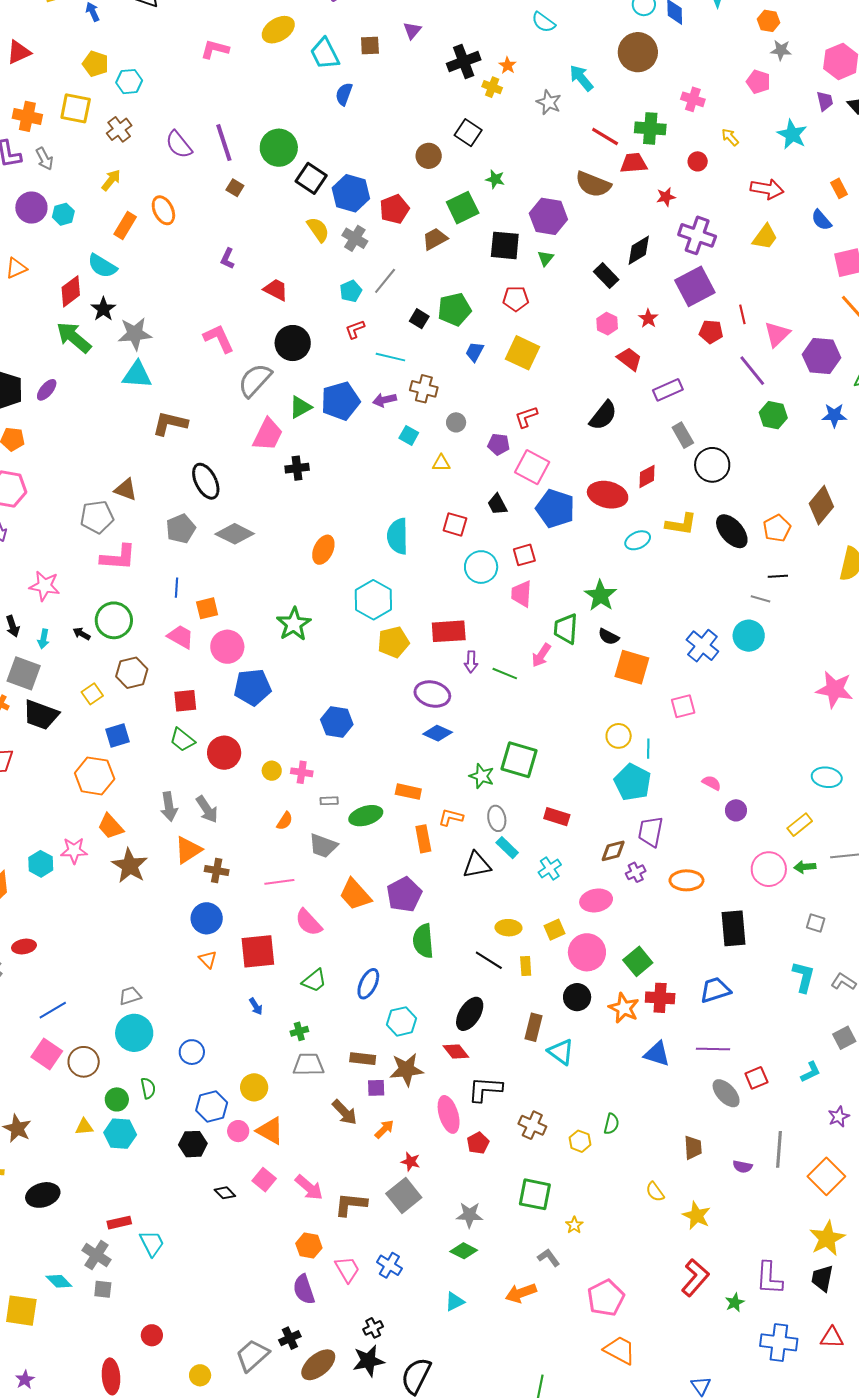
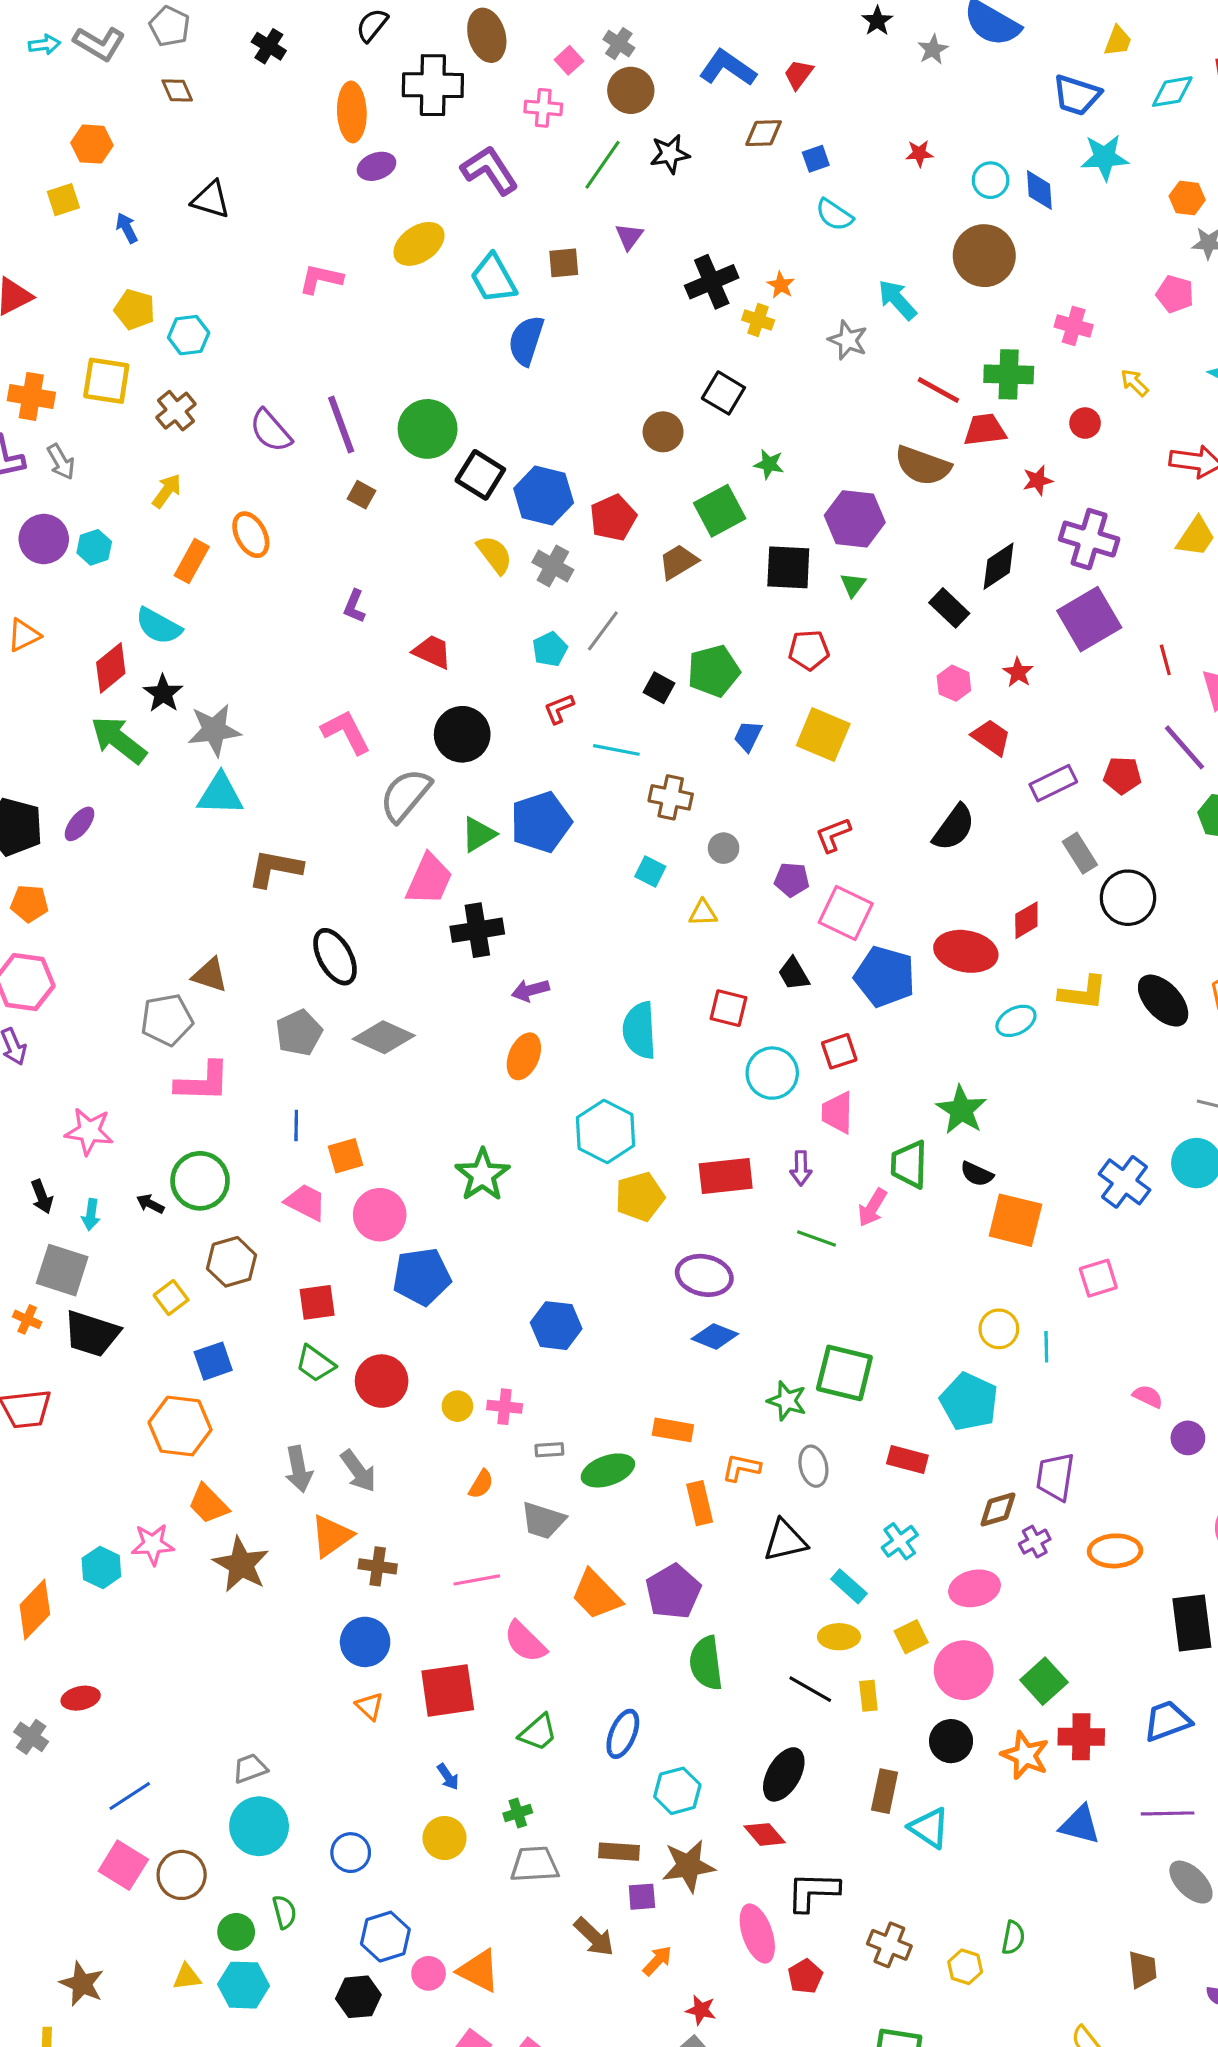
blue semicircle: (344, 94) -> (526, 341), size x1.4
red pentagon: (711, 332) -> (1122, 775), moved
purple arrow: (385, 400) -> (530, 990), moved
black cross: (297, 468) -> (477, 930), size x1.4
purple arrow: (471, 662) -> (801, 1168), moved
cyan pentagon: (633, 782) -> (969, 1402), moved
cyan rectangle: (507, 848) -> (849, 1586), moved
yellow circle: (254, 1087) -> (445, 1838), moved

